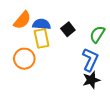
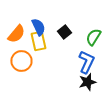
orange semicircle: (22, 20) -> (16, 34), moved
blue semicircle: (42, 24) -> (38, 27), turned 60

